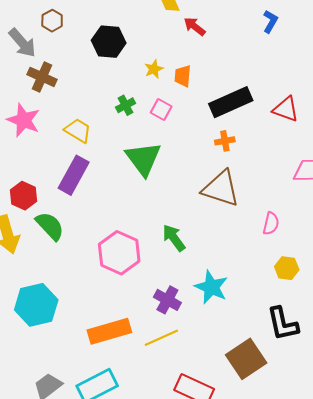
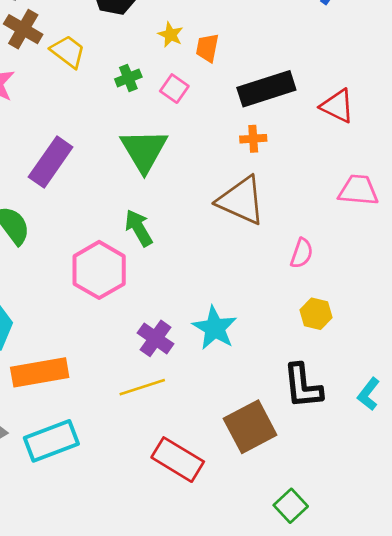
yellow star: (154, 69) -> (171, 35), turned -30
yellow trapezoid: (78, 130) -> (68, 52), moved
green arrow: (174, 238) -> (139, 228), moved
orange rectangle: (109, 331) -> (40, 372), moved

